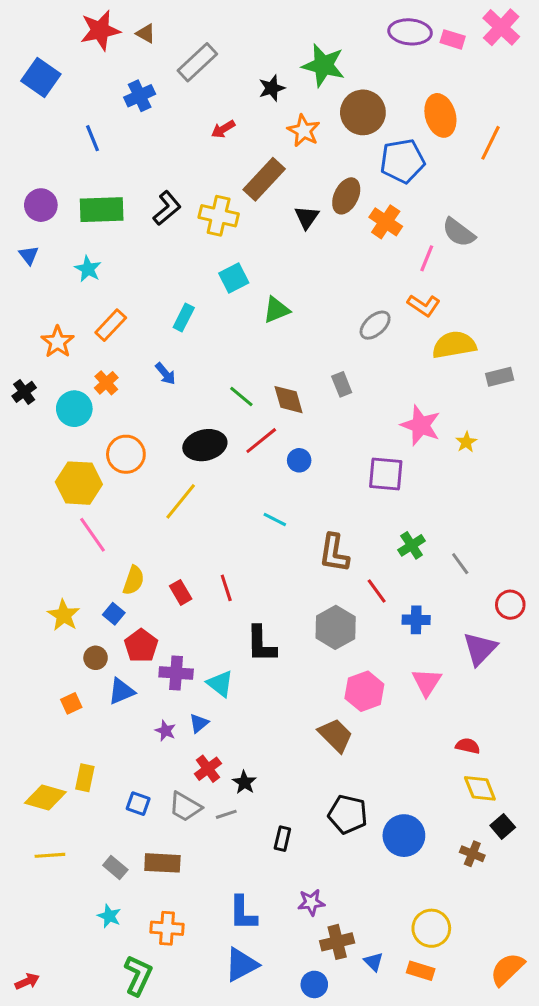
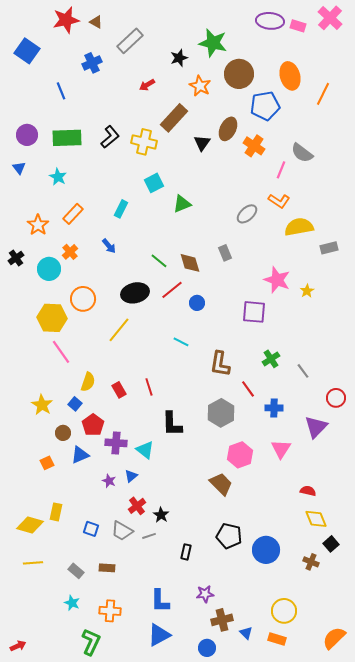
brown rectangle: (162, 863) -> (107, 568), size x0.7

